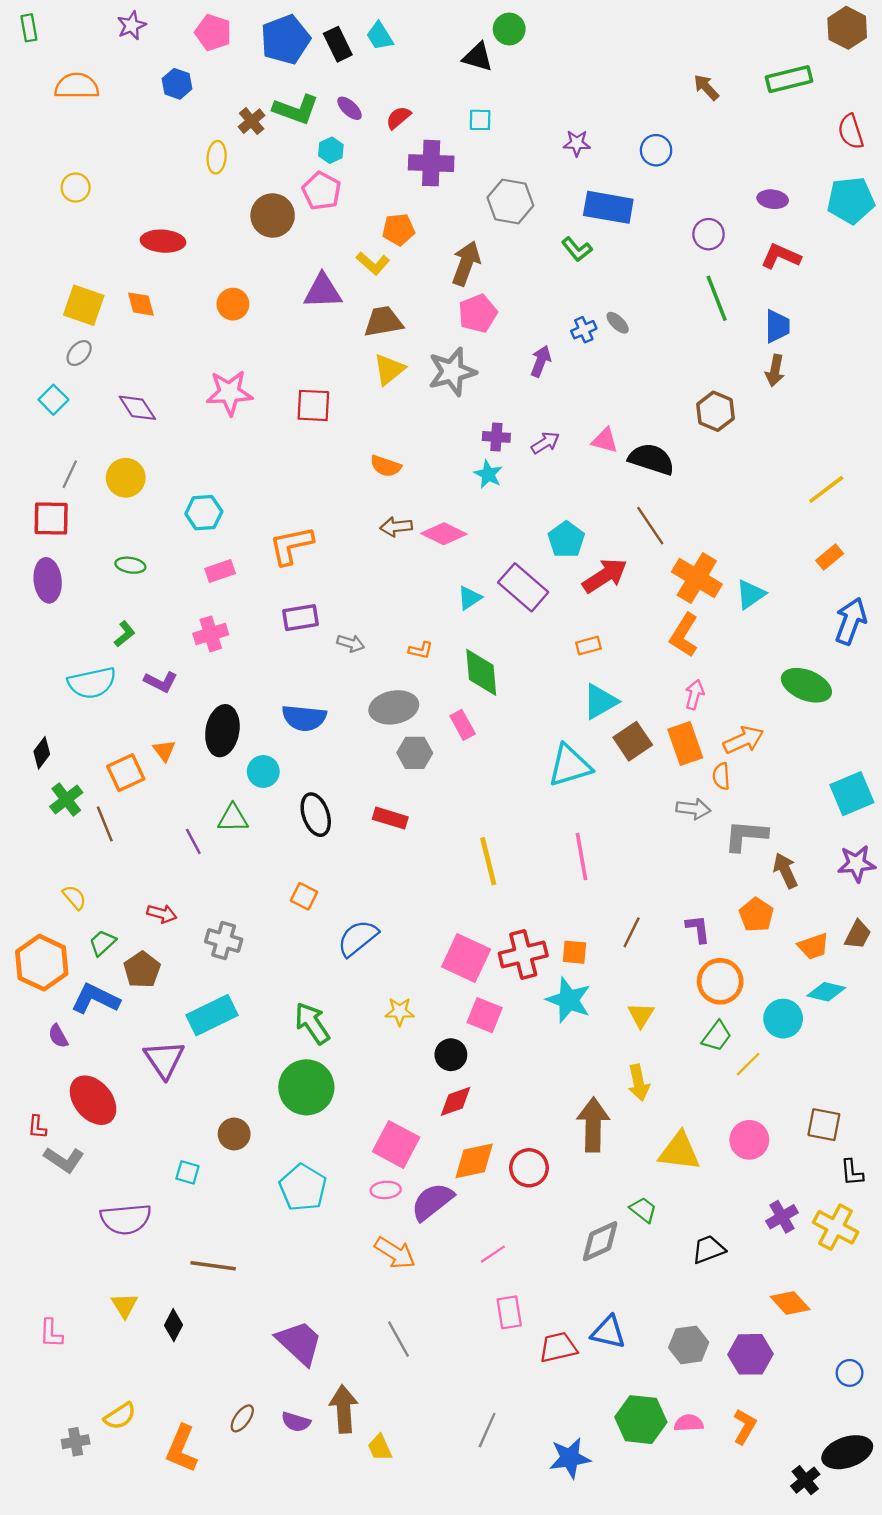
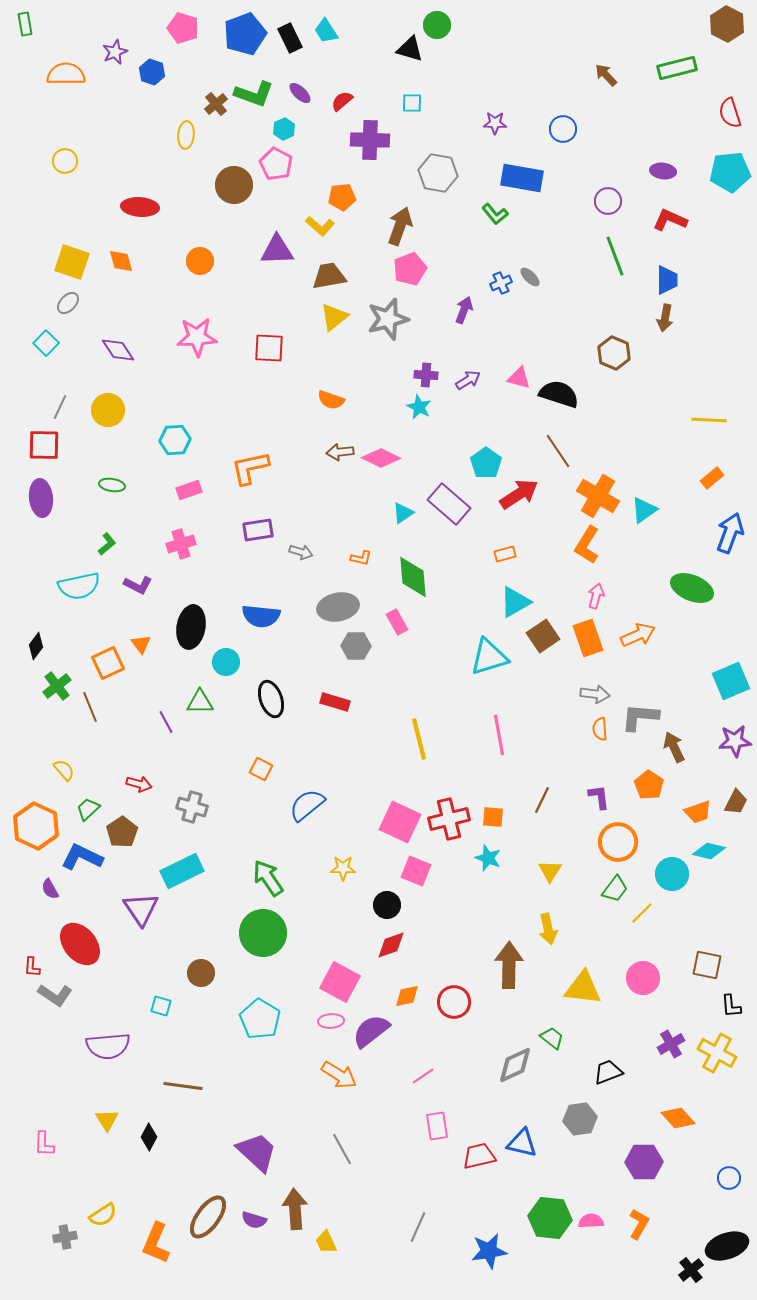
purple star: (132, 26) -> (115, 52), moved
yellow line: (826, 489) -> (709, 420), turned 40
orange semicircle: (721, 776) -> (600, 729), moved
cyan star: (569, 1000) -> (488, 858), size x0.7
orange diamond: (474, 1161) -> (407, 996), size x0.7
gray hexagon: (689, 1345) -> (580, 1119), moved
brown ellipse: (242, 1418) -> (208, 1217), size x1.8

